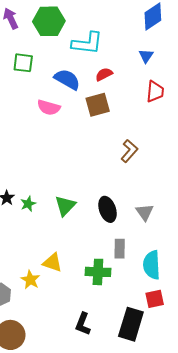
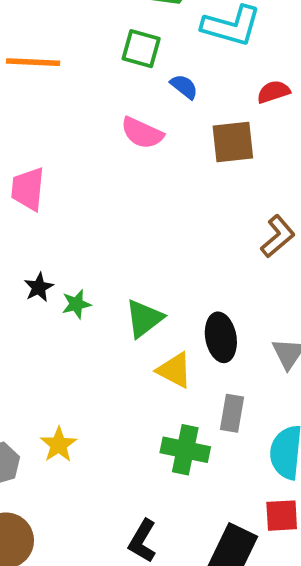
green square: (23, 63) -> (141, 49), moved
red semicircle: (104, 74) -> (273, 92), moved
blue semicircle: (67, 79) -> (184, 87), size x0.6
yellow triangle: (52, 262) -> (175, 370), moved

